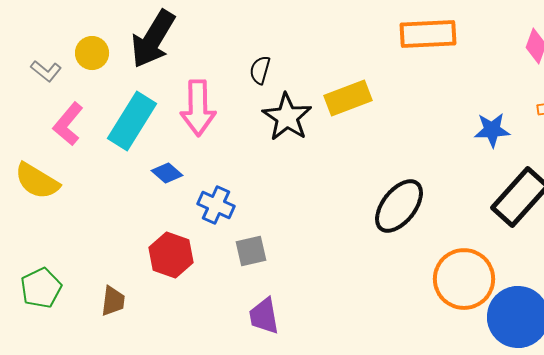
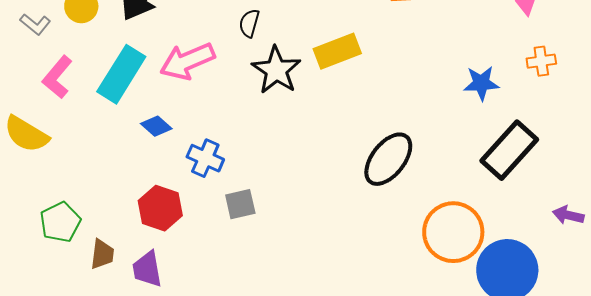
pink arrow: (198, 108) -> (187, 61), turned 68
green pentagon: (41, 288) -> (60, 222), moved
purple trapezoid: (264, 316) -> (147, 269), moved

